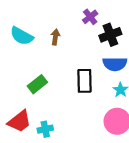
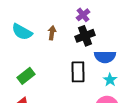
black cross: (110, 35) -> (85, 36), moved
green rectangle: (37, 84) -> (26, 76), moved

